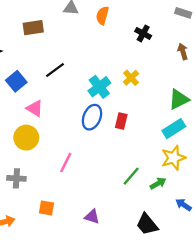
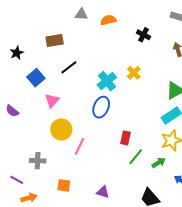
orange semicircle: (102, 15) -> (108, 20), turned 63
brown rectangle: (33, 28) -> (55, 41), moved
pink triangle: (35, 108) -> (52, 101), turned 42
red rectangle: (121, 121) -> (125, 138), moved
yellow circle: (26, 138) -> (61, 129), moved

